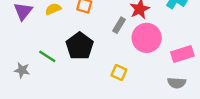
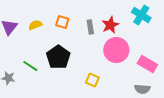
gray rectangle: (119, 25) -> (90, 27), moved, turned -40
pink rectangle: (182, 54) -> (147, 64), turned 48

